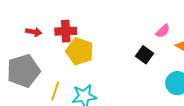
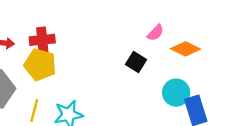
yellow pentagon: (80, 51) -> (40, 65), moved

